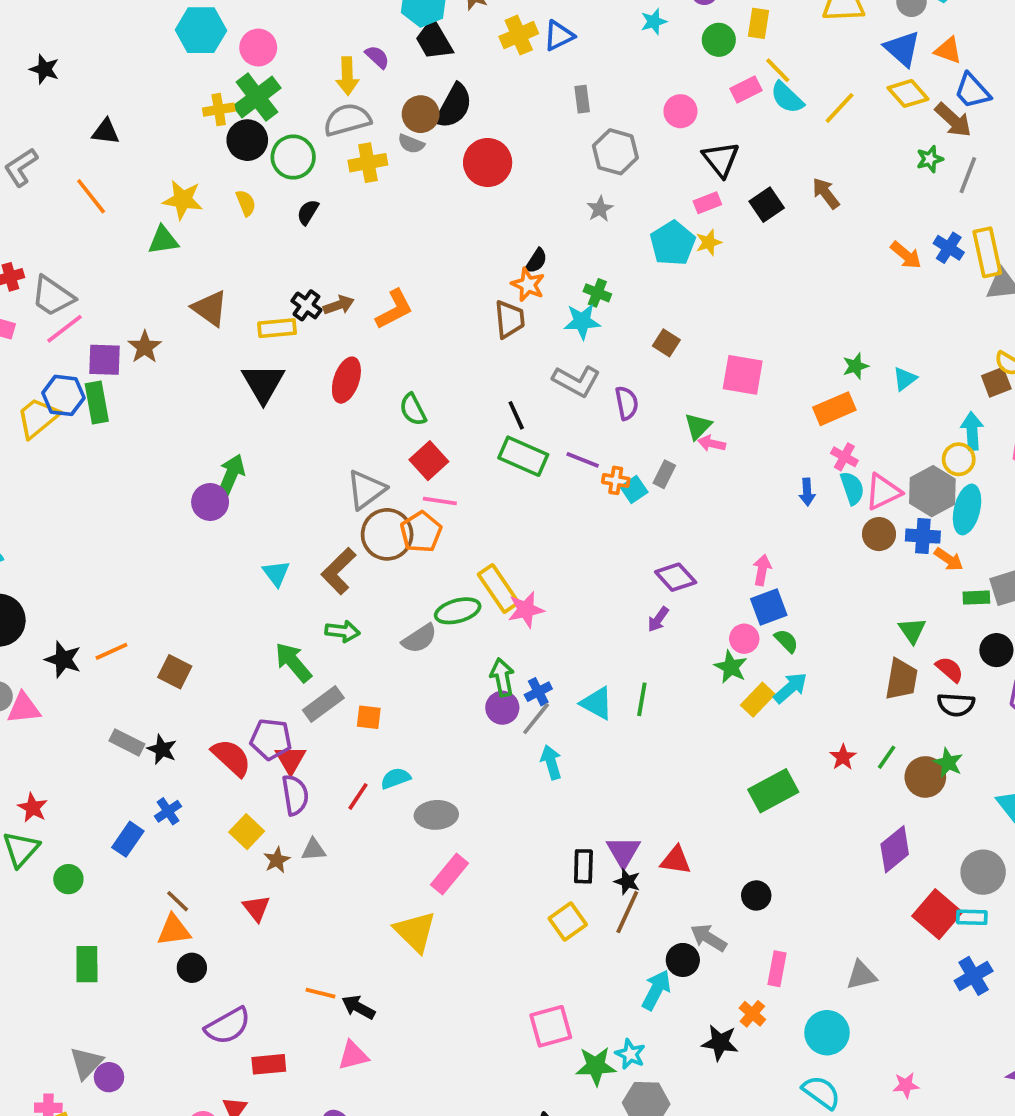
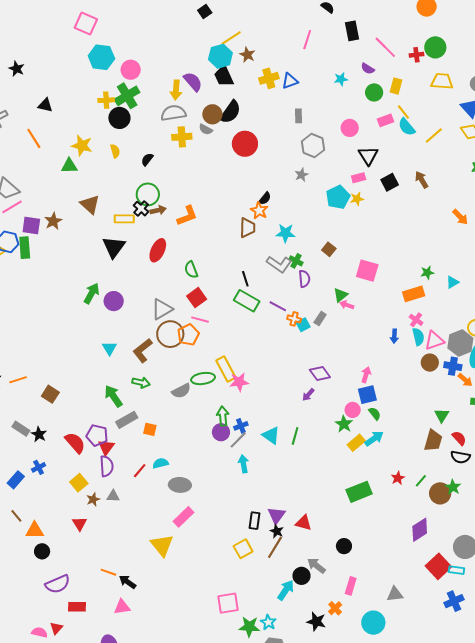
purple semicircle: (377, 57) -> (193, 82), size x1.5
green circle: (293, 157) -> (148, 194), moved
green cross: (597, 293) -> (296, 261), moved
purple circle: (210, 502) -> (114, 301), moved
brown line: (178, 901) -> (16, 516), moved

